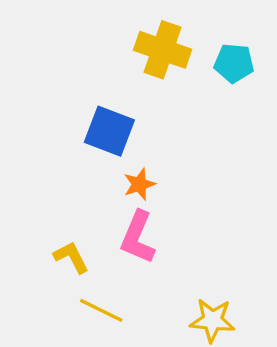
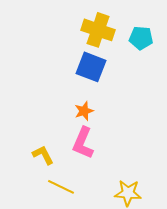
blue square: (109, 131) -> (91, 67), moved

